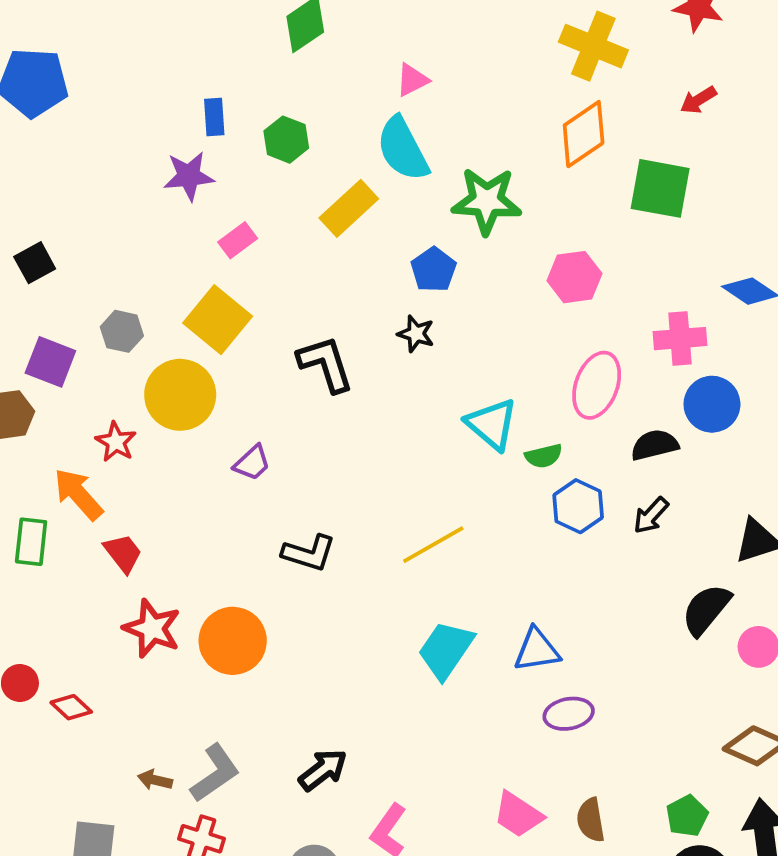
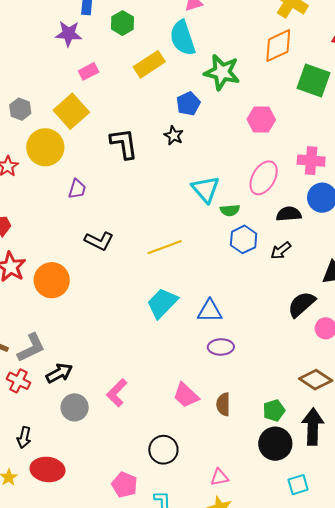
purple trapezoid: (252, 463) -> (77, 189), turned -40
black arrow: (323, 770) -> (59, 373), moved

